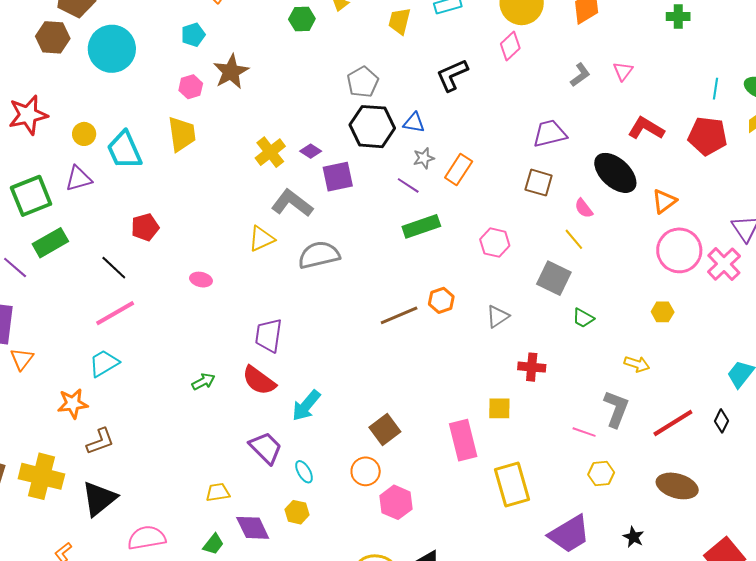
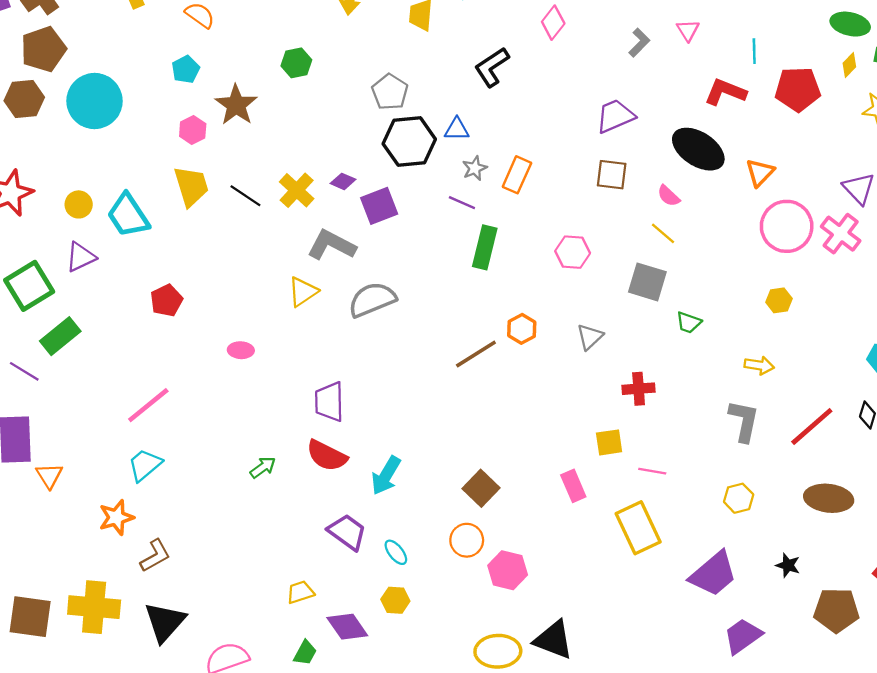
green hexagon: (302, 19) -> (296, 63), moved
cyan line: (716, 89) -> (754, 51), moved
green rectangle: (421, 226) -> (485, 247), turned -48
black line: (114, 268) -> (245, 196), moved
pink line: (584, 432) -> (652, 471), moved
pink rectangle: (463, 440) -> (573, 486), size x0.7

